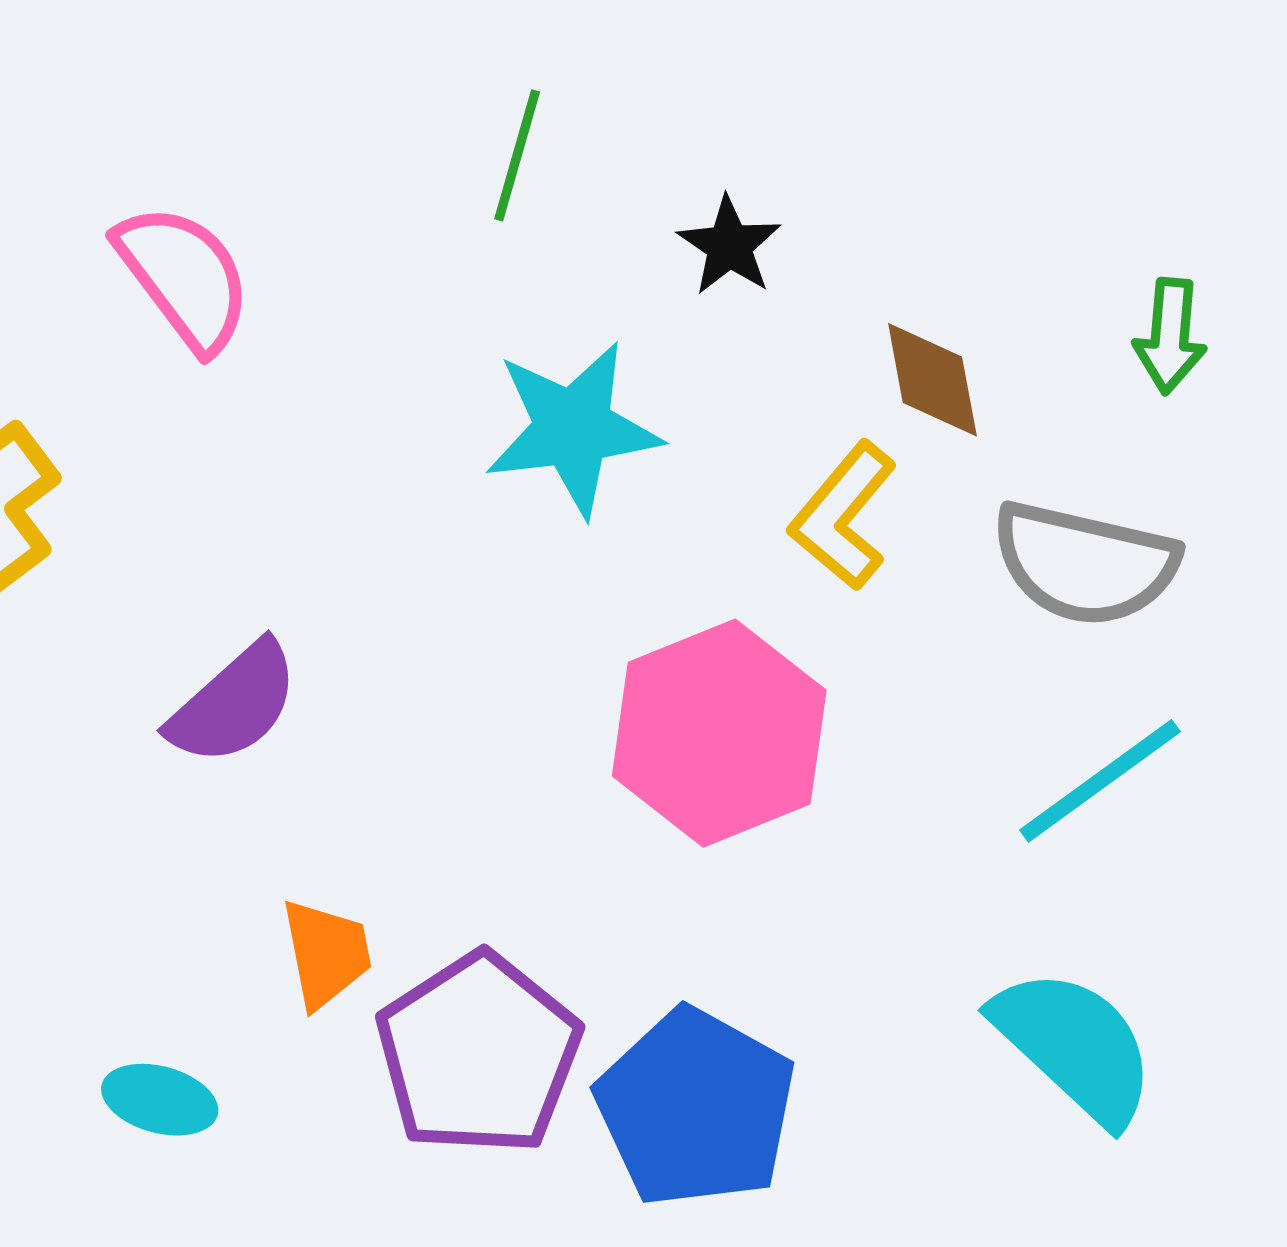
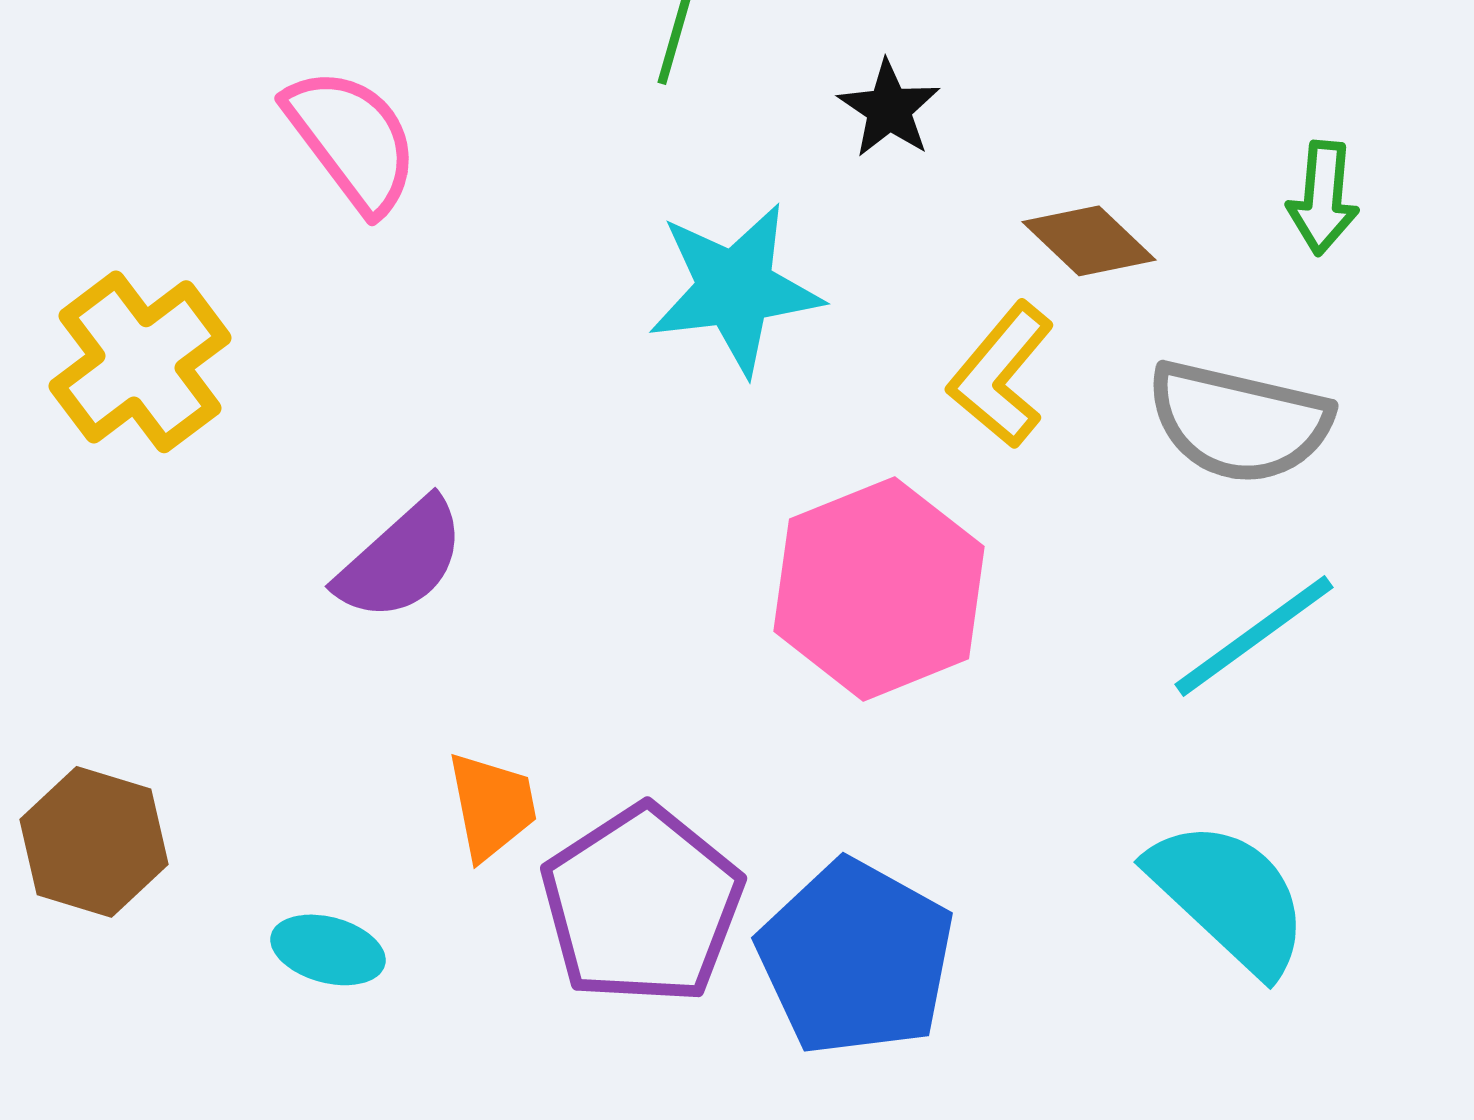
brown diamond: (932, 380) -> (1089, 241), turned -36

